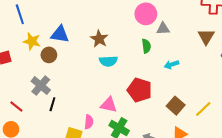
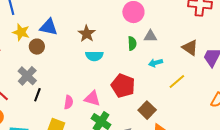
gray triangle: (163, 29) -> (150, 36), moved
brown triangle: (206, 37) -> (190, 48), moved, turned -30
brown square: (176, 106) -> (147, 110), moved
yellow line: (203, 109) -> (177, 81), moved
pink semicircle: (89, 122) -> (69, 102), moved

